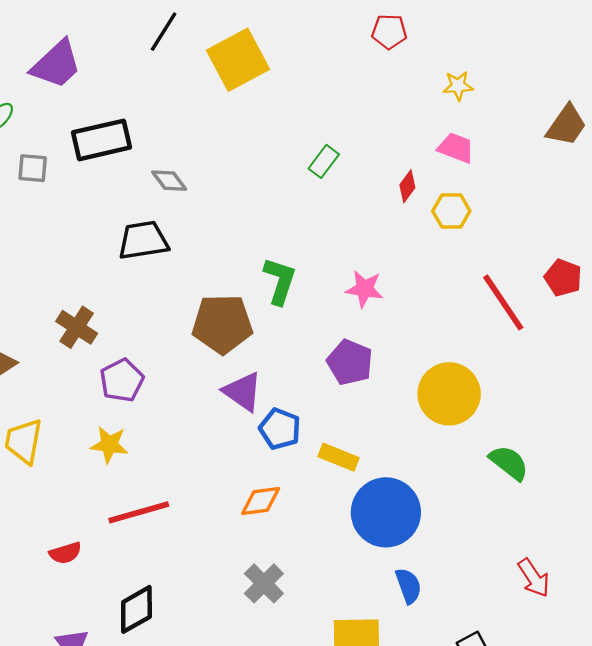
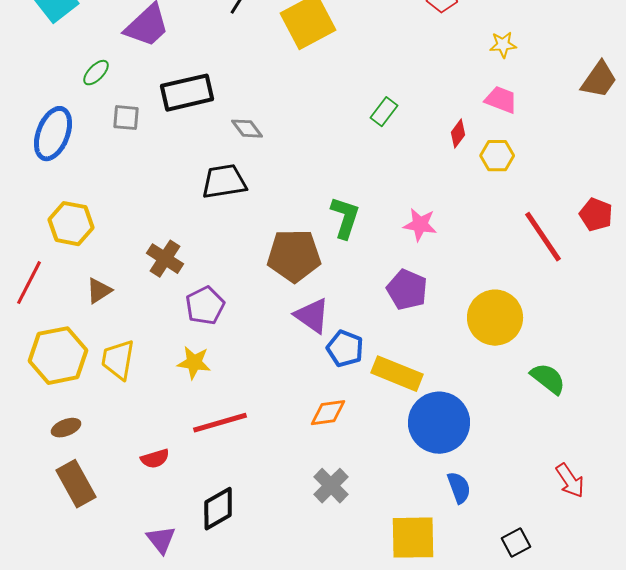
yellow rectangle: (338, 457) -> (397, 374), size x1.4

